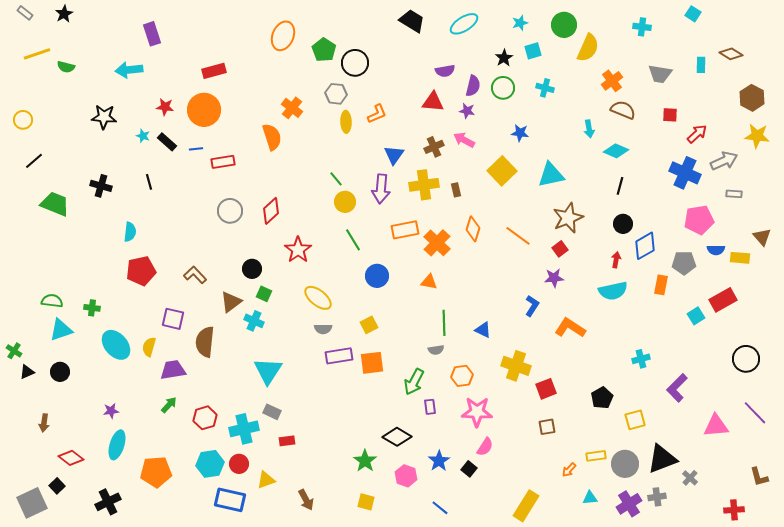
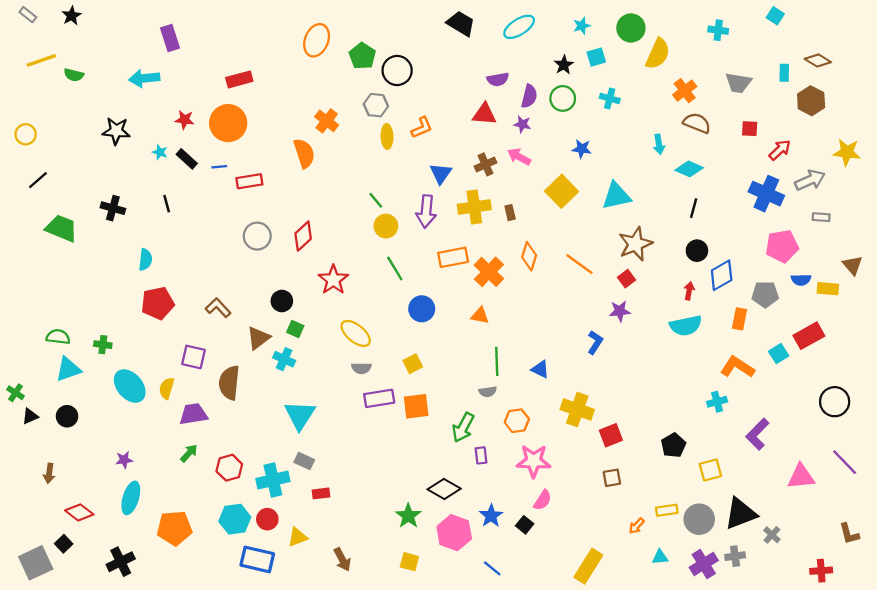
brown hexagon: (752, 98) -> (811, 101), moved
orange L-shape: (570, 328) -> (737, 367), moved
pink hexagon: (406, 476) -> (454, 533), size x1.4

